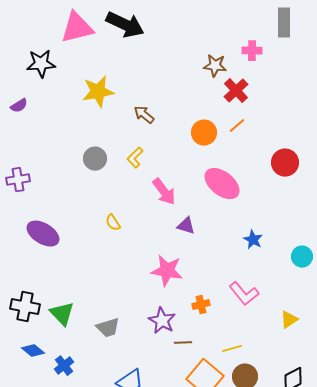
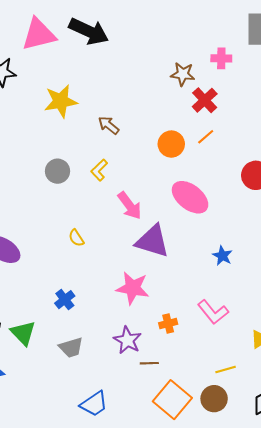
purple triangle: (186, 226) -> (152, 241), size x1.8
yellow line: (232, 349) -> (226, 369), moved
blue cross: (64, 366) -> (65, 300), moved

